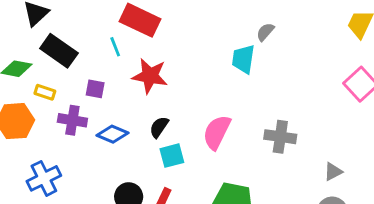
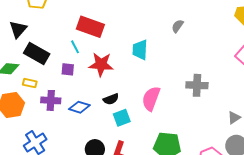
cyan trapezoid: (243, 59) -> (140, 50), moved
purple square: (95, 89) -> (68, 69), moved
black semicircle: (159, 127) -> (111, 99), turned -140
gray cross: (280, 137) -> (197, 85), moved

